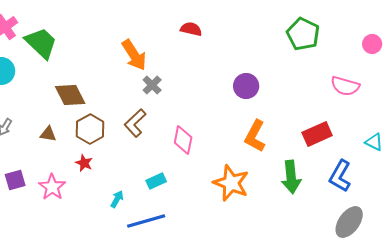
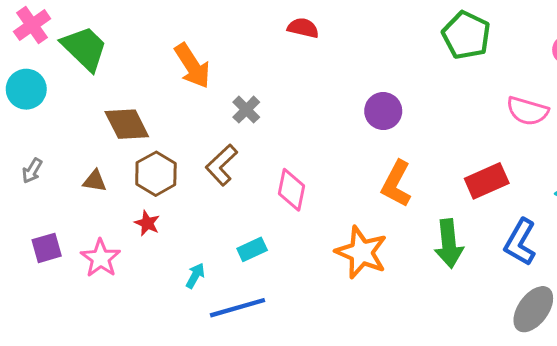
orange arrow: (134, 55) -> (192, 66), moved

